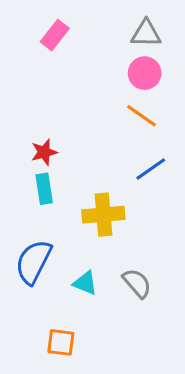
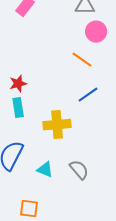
pink circle: (145, 73) -> (96, 32), moved

